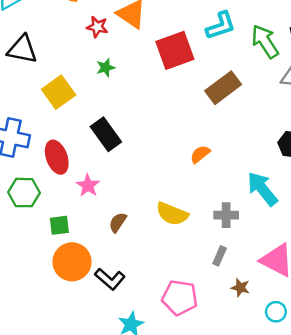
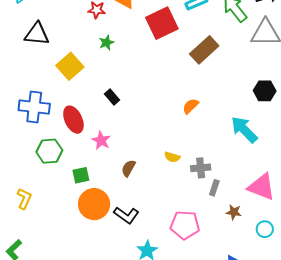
black rectangle: (106, 134) -> (112, 97), size x0.6
yellow semicircle: (172, 214) -> (172, 157), size x0.6
gray cross: (226, 215) -> (201, 168), moved

